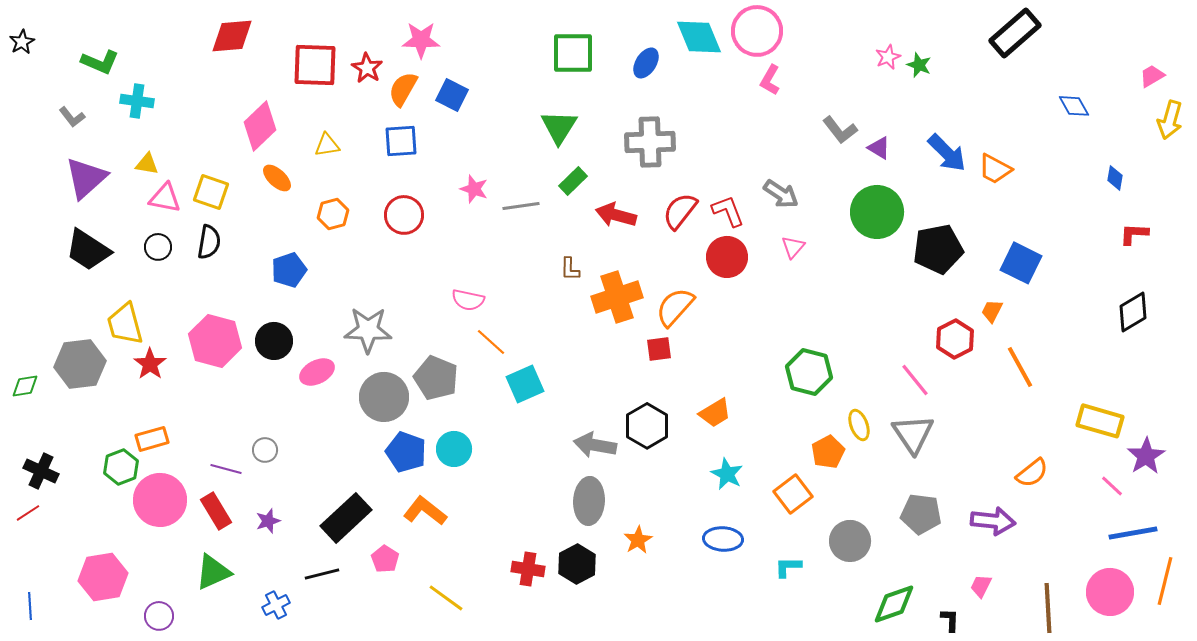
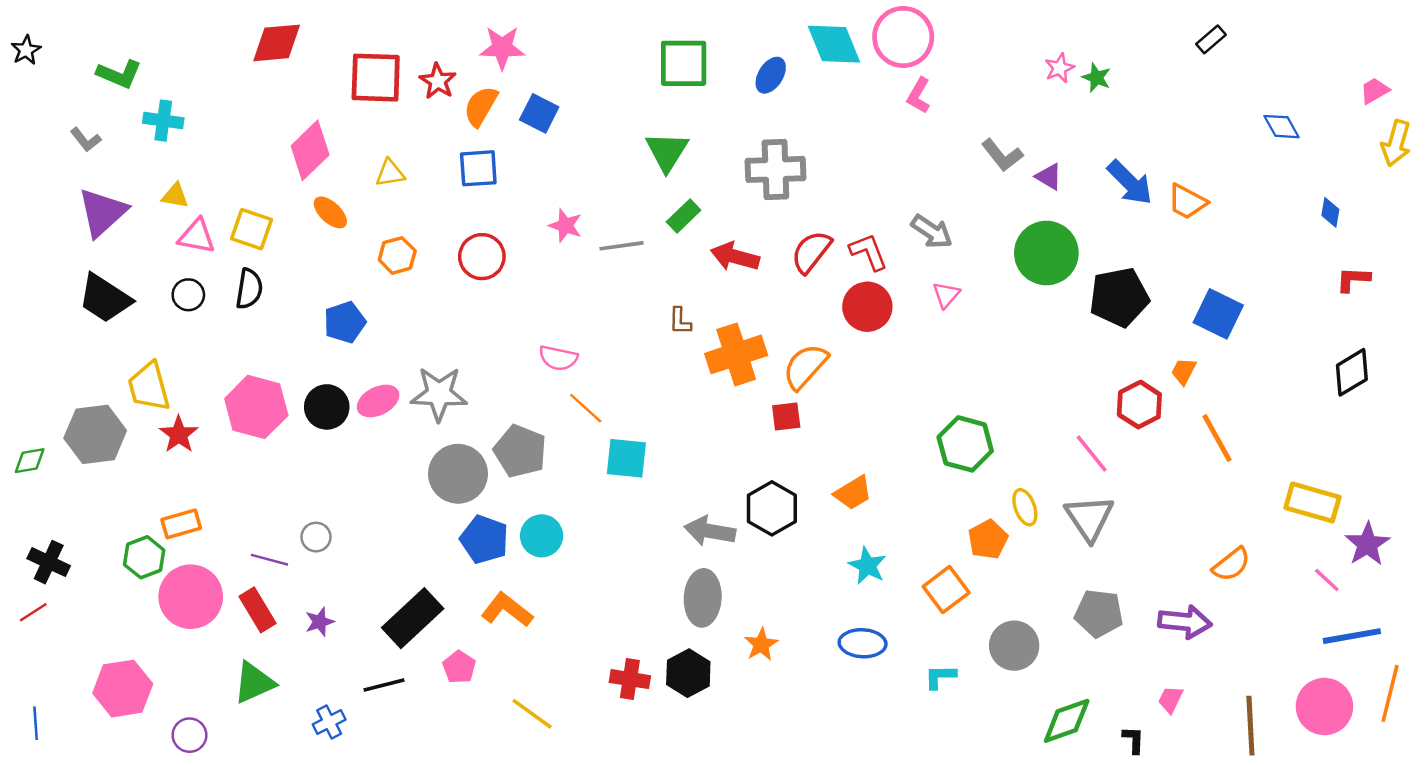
black rectangle: (1015, 33) -> (1211, 39), size x0.5
pink ellipse: (317, 372) -> (378, 401), moved
cyan square: (525, 384) -> (626, 458), turned 30

